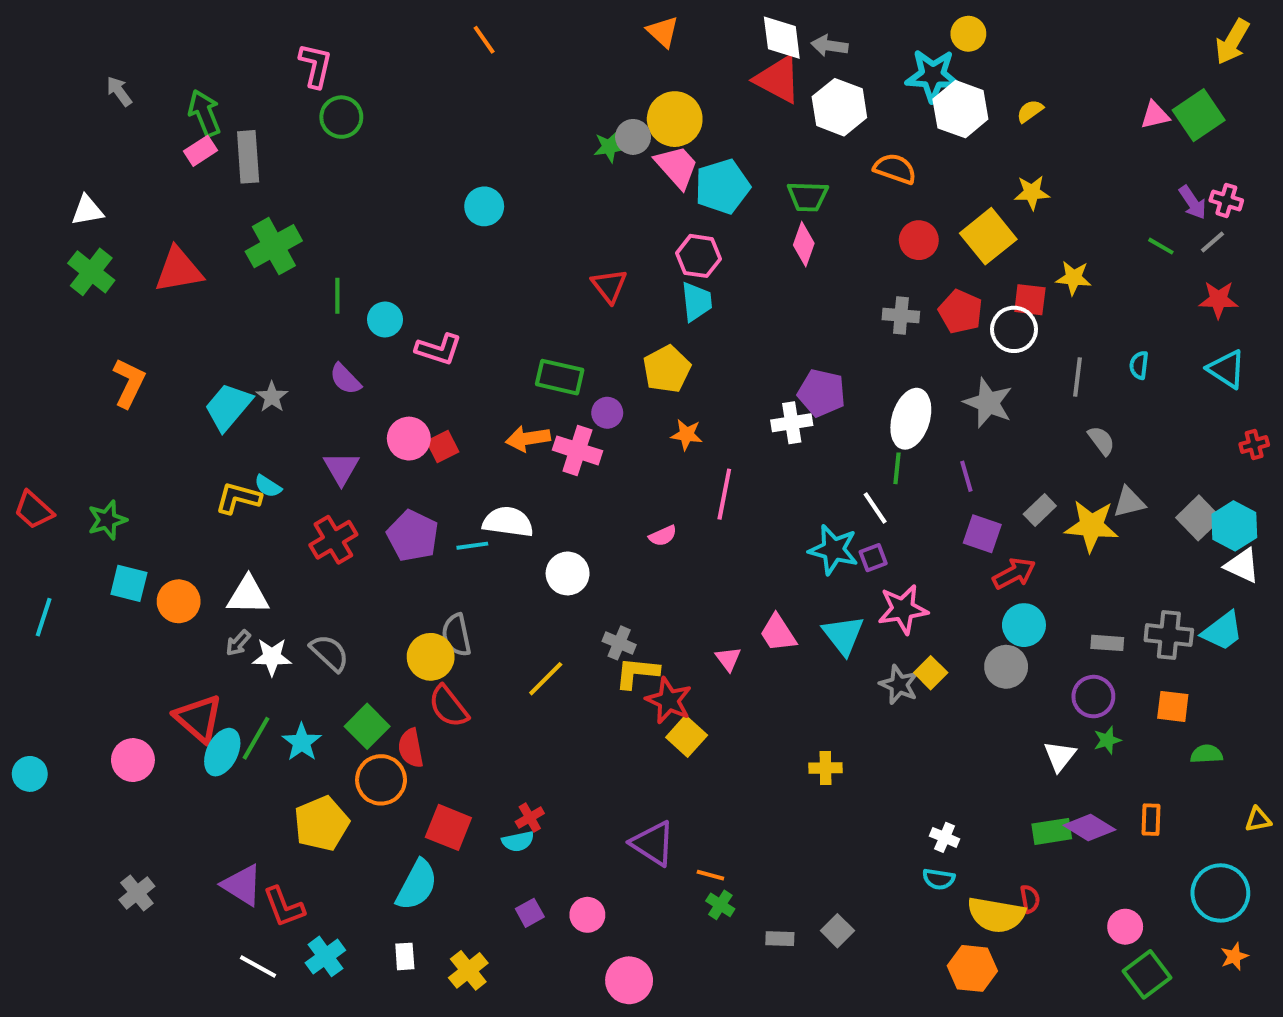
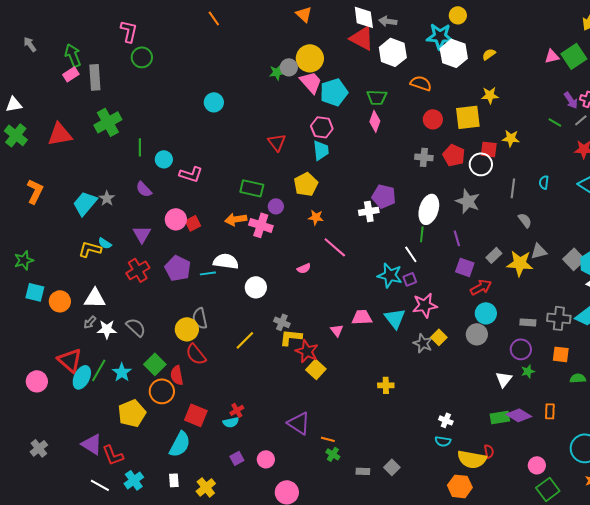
yellow square: (988, 236) -> (468, 117), turned 32
pink line: (724, 494) -> (335, 247), turned -60
pink trapezoid: (778, 633) -> (362, 317), turned 120

